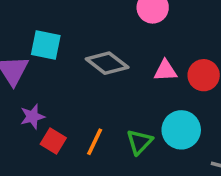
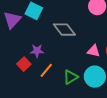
pink triangle: (165, 71) -> (94, 51), moved
purple star: (32, 117) -> (37, 51), moved

